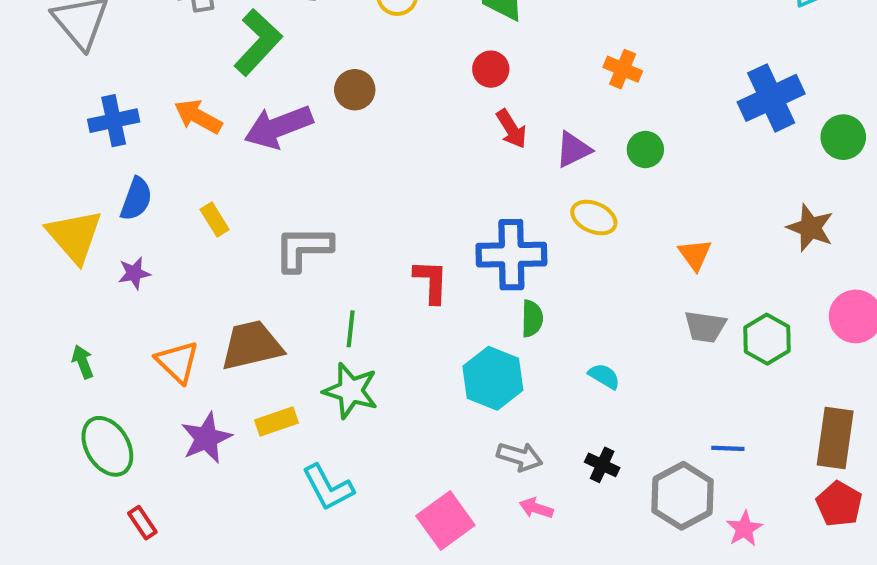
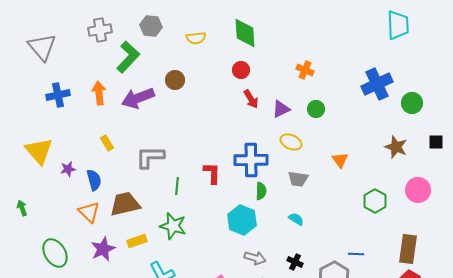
orange arrow: (198, 117) -> (99, 93), turned 55
blue semicircle: (136, 199) -> (94, 180), moved, turned -35
gray trapezoid: (705, 327) -> (298, 179), moved
green line: (351, 329) -> (177, 186), moved
green arrow: (83, 362) -> (22, 208), moved

